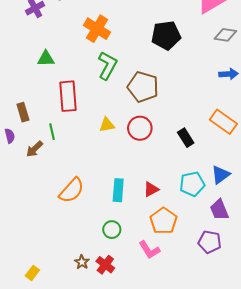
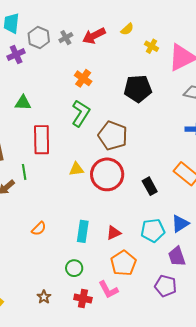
orange cross: (97, 29) -> (83, 78), moved, size x0.7
red circle: (140, 128) -> (107, 174), size x1.4
orange semicircle: (72, 190) -> (39, 229), size x0.6
red cross: (105, 265) -> (83, 299), moved, turned -30

